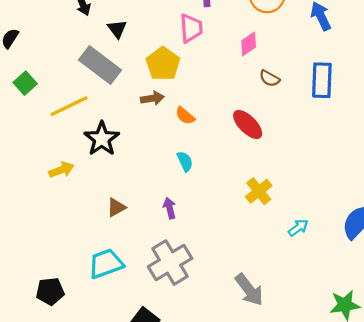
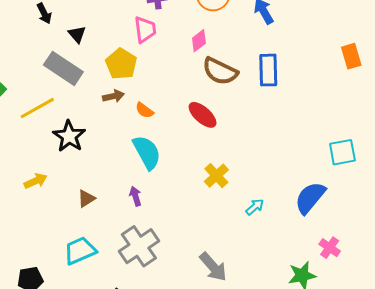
brown semicircle: (270, 78) -> (220, 71), size x1.8
cyan semicircle: (185, 161) -> (147, 152), size x1.8
yellow arrow: (61, 170) -> (36, 181), moved

